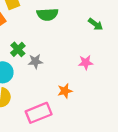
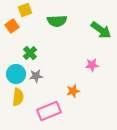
green arrow: (96, 24) -> (101, 30), size x1.5
gray star: (35, 61) -> (36, 76), moved

